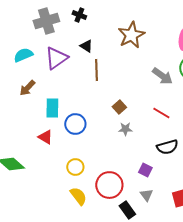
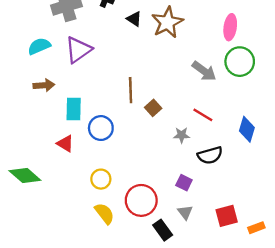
black triangle: (86, 46) -> (134, 19), moved
brown line: (96, 70) -> (131, 90), moved
brown arrow: (27, 88) -> (44, 85), turned -138
gray star: (125, 129) -> (182, 135), moved

